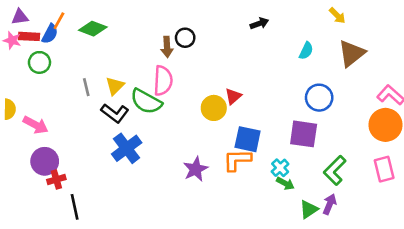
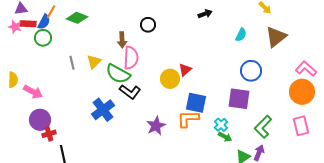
brown arrow: (167, 47) -> (122, 40), moved
green circle: (39, 62) -> (43, 38), moved
black L-shape: (115, 113) -> (130, 92), moved

